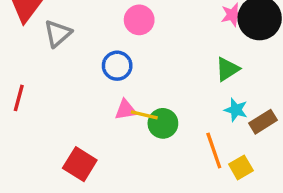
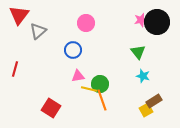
green triangle: (227, 69) -> (138, 52), turned -35
yellow line: (144, 115) -> (89, 89), moved
brown rectangle: (263, 122) -> (154, 101), moved
orange line: (214, 151) -> (102, 100), moved

